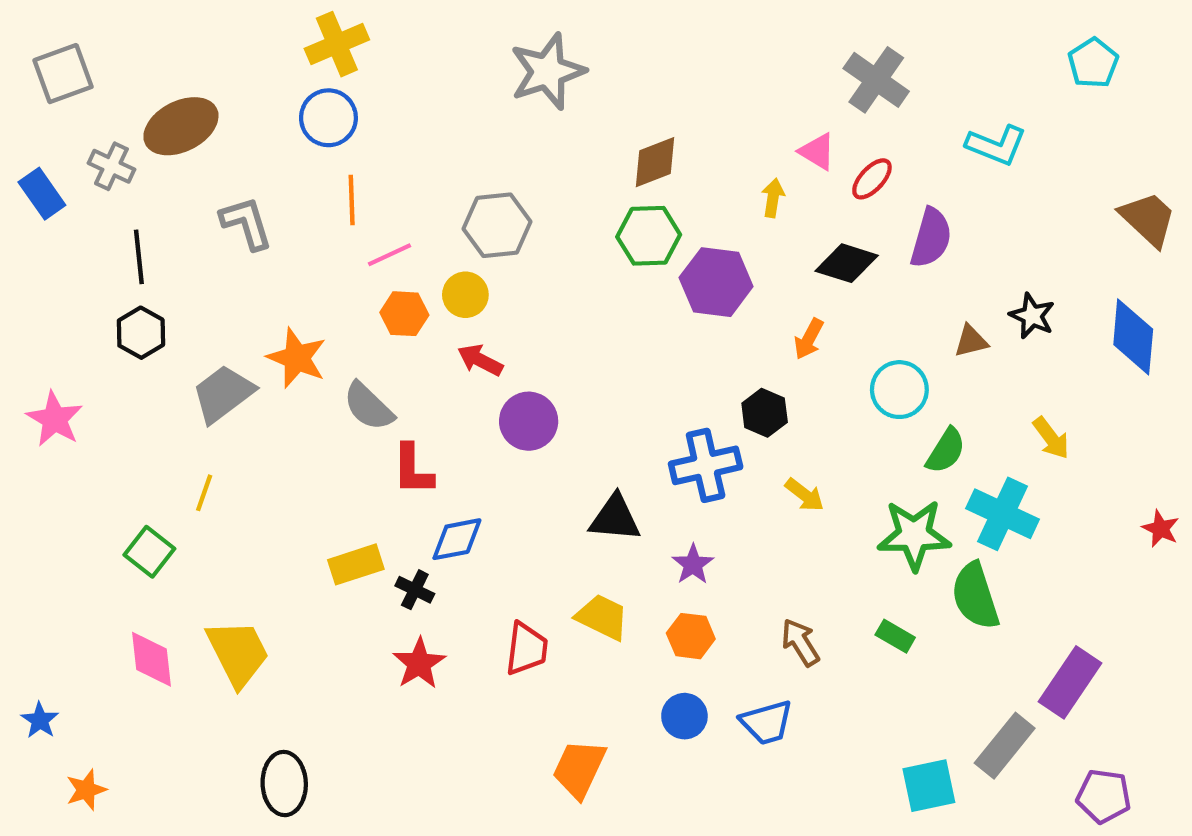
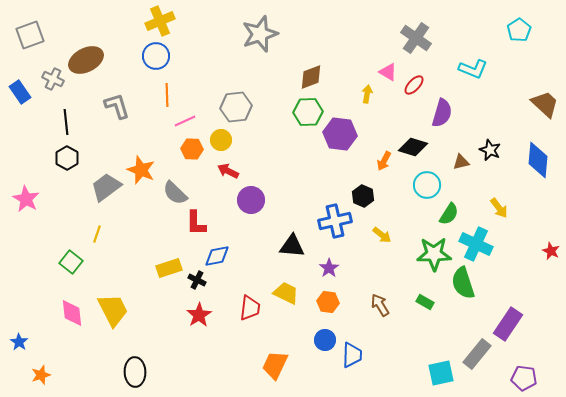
black diamond: (847, 263) -> (413, 147), moved
blue trapezoid: (767, 722) -> (352, 355), moved, turned -72

